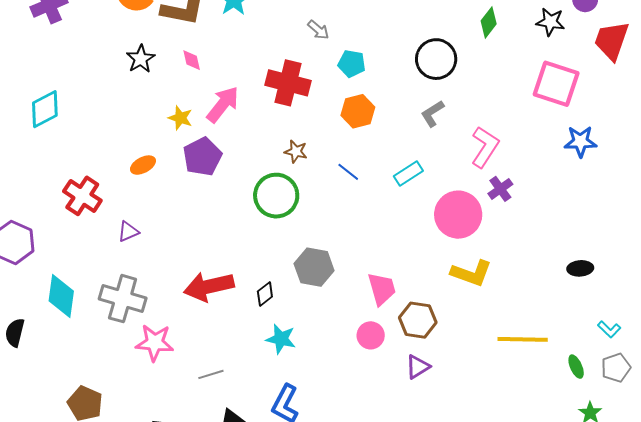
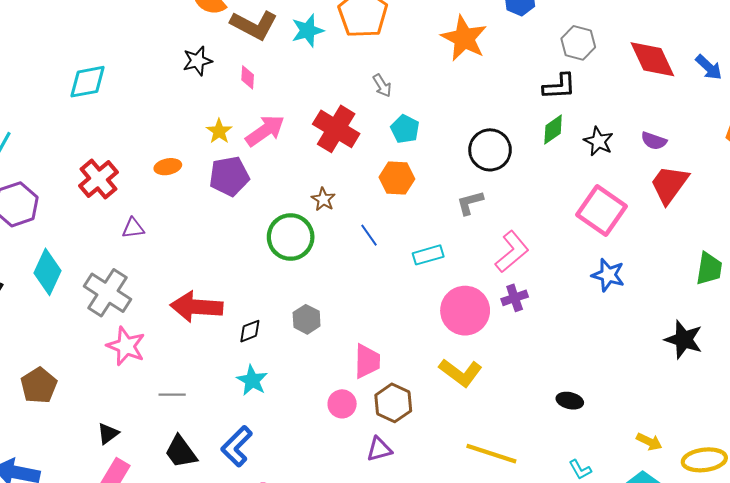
black star: (550, 22) -> (598, 141), moved
gray hexagon: (314, 267) -> (307, 319), size x0.7

